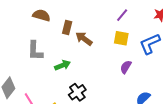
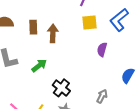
brown arrow: (84, 39) -> (53, 33), turned 72

